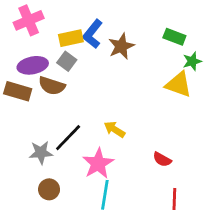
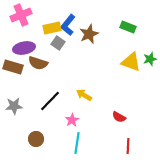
gray square: (67, 61) -> (58, 43), moved
green star: (192, 61) -> (150, 59), moved
gray star: (41, 153) -> (14, 106), moved
pink star: (98, 163) -> (72, 120), size x0.6

